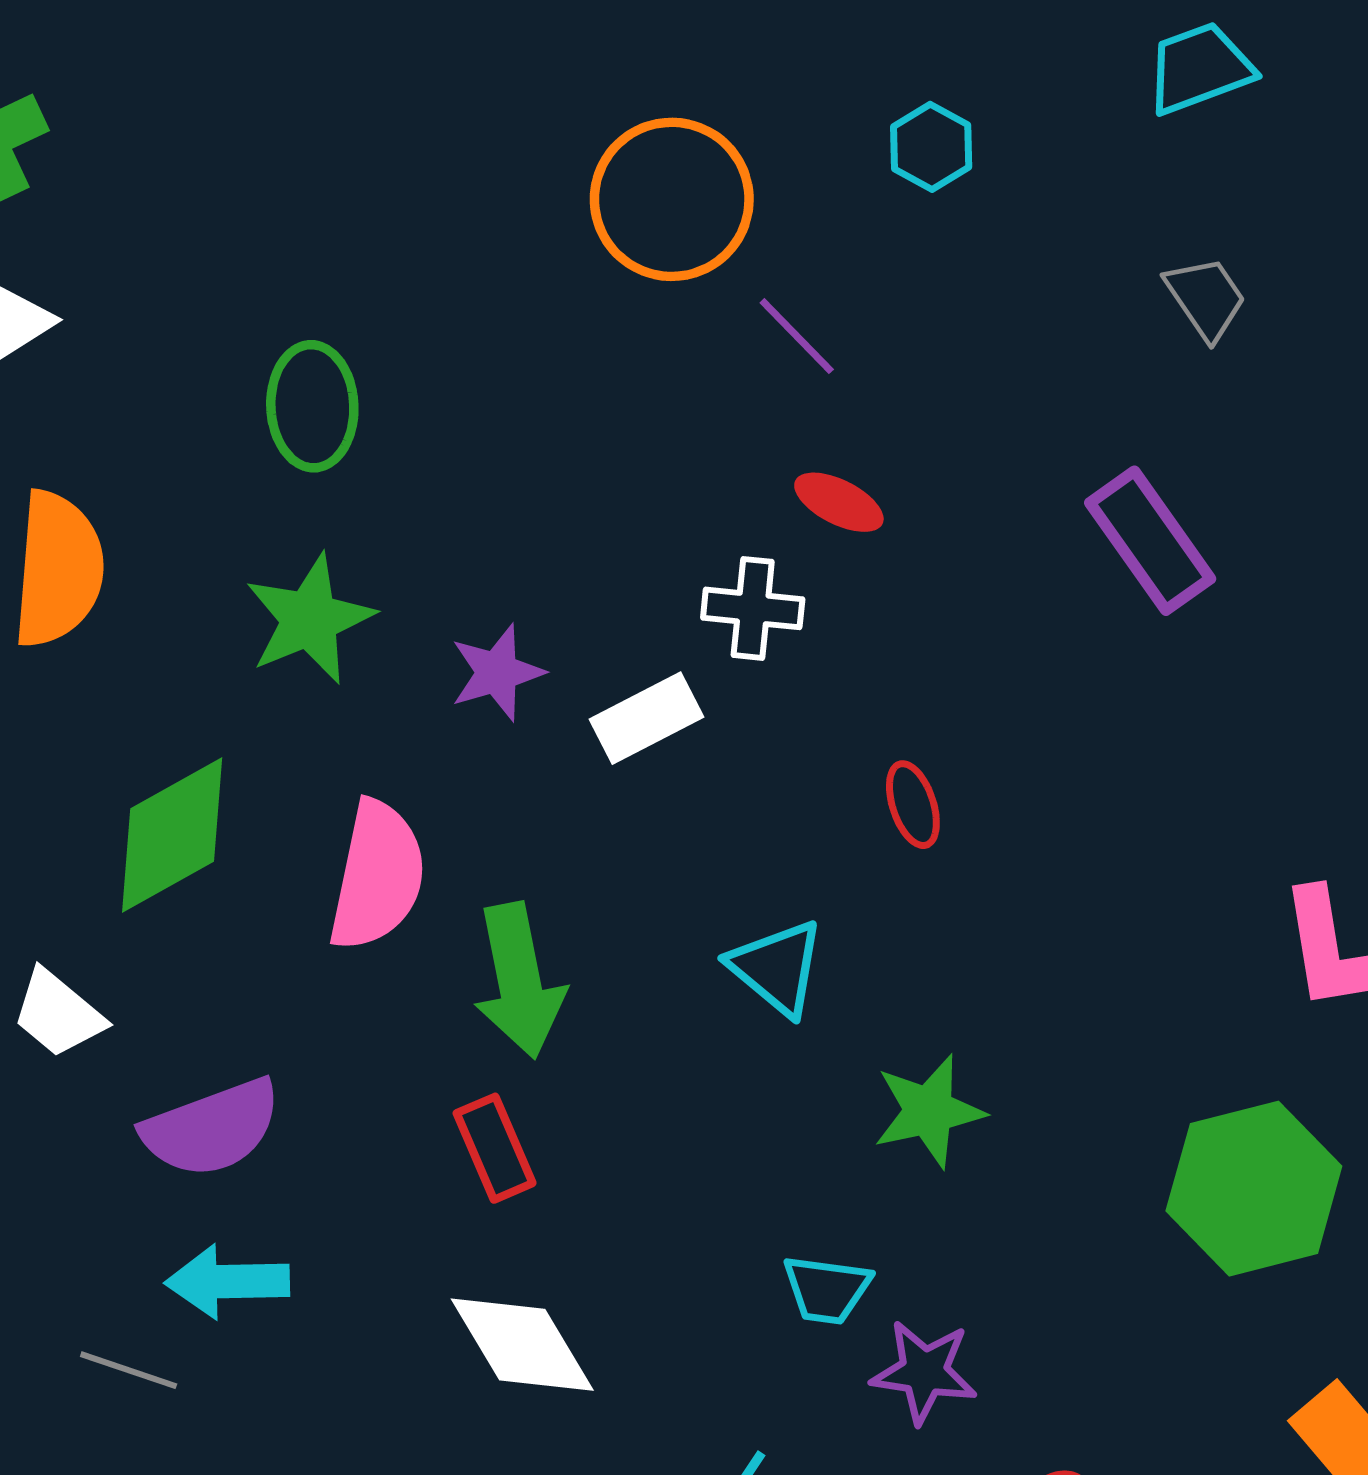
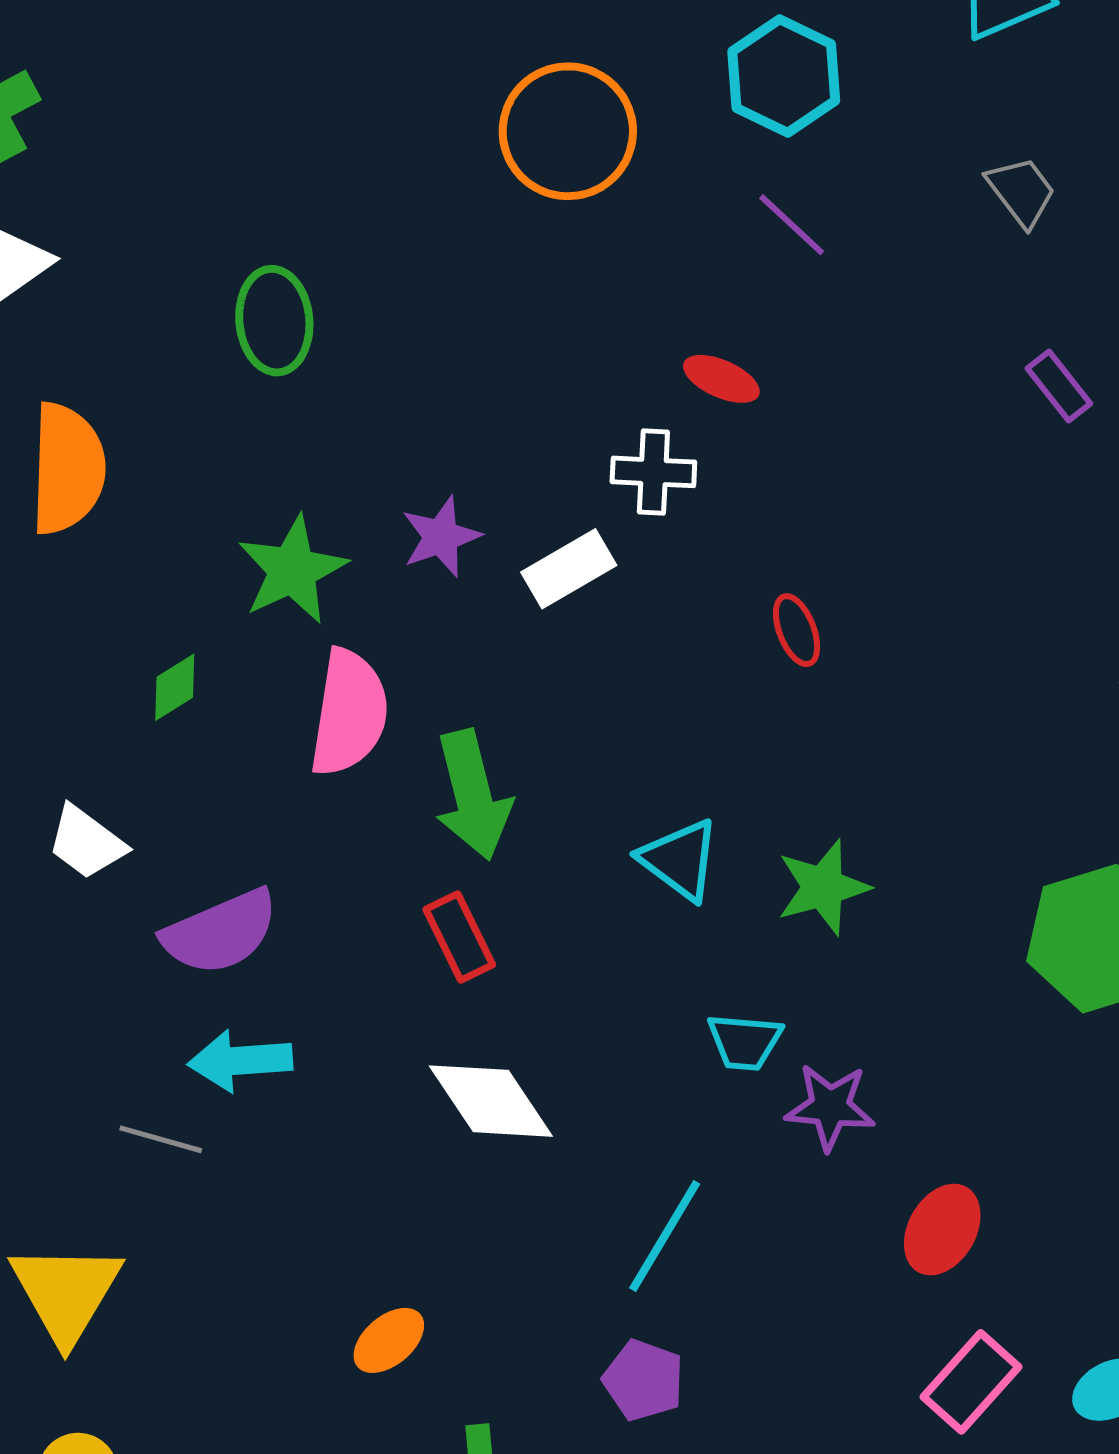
cyan hexagon: (931, 147) -> (784, 76), size x1.6
purple line: (797, 336) -> (792, 225), moved
purple rectangle: (1150, 541) -> (1059, 386), moved, size x0.6
green star: (310, 619) -> (292, 570), moved
green diamond: (172, 835) -> (175, 687), size x0.5
cyan triangle: (777, 968) -> (680, 860), moved

